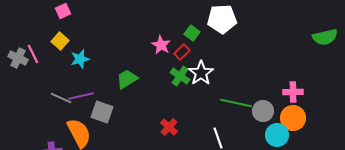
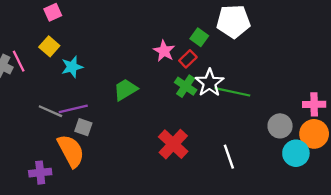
green line: (236, 103) -> (232, 92), moved
gray square: (102, 112) -> (83, 127), moved, size x0.7
red cross: (169, 127) -> (173, 144), size x1.5

